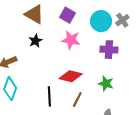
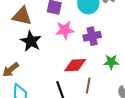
black star: (35, 41) -> (31, 41), size x1.5
purple cross: (109, 50) -> (92, 36), moved

